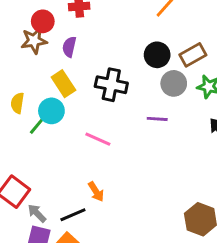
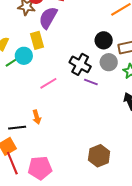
purple semicircle: (69, 47) -> (48, 18), size x1.6
black cross: (111, 85) -> (80, 64), moved
pink line: (98, 139) -> (48, 83), turned -72

